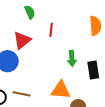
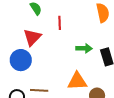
green arrow: (72, 58) -> (84, 48), turned -77

